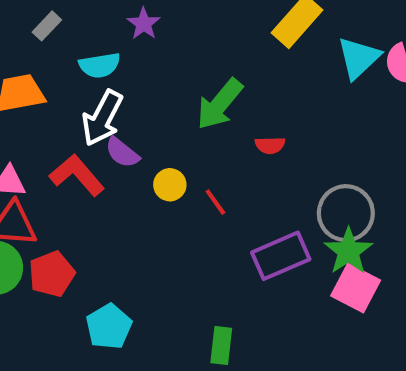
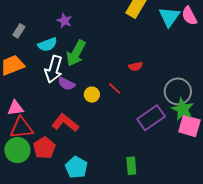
green arrow: (220, 104) -> (76, 53), moved
red L-shape: (77, 175) -> (65, 123), moved
red line: (215, 202) -> (115, 88), moved

